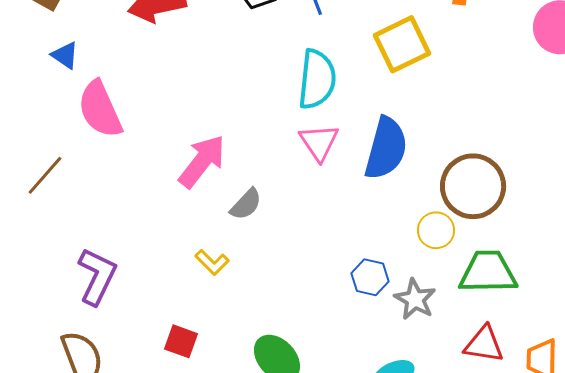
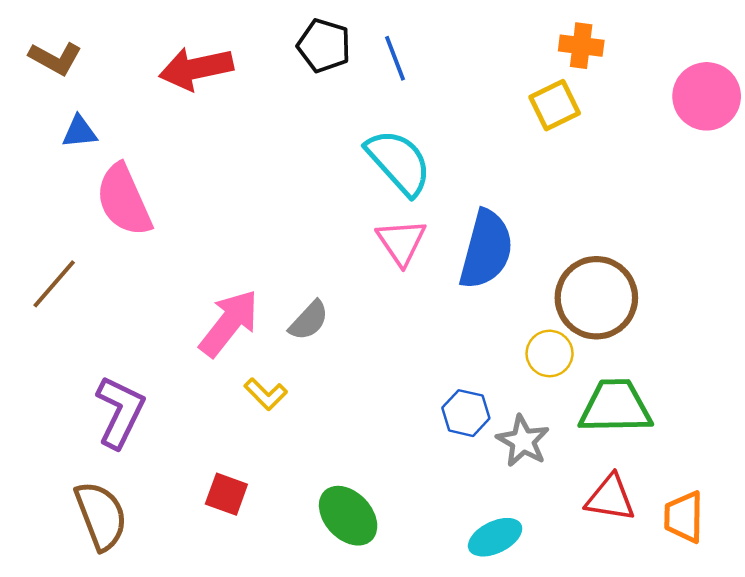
yellow square: (402, 44) -> (555, 105), moved, size x0.7
blue triangle: (65, 55) -> (79, 132), turned -40
cyan semicircle: (317, 79) -> (399, 162), turned -48
pink arrow: (202, 161) -> (229, 323), moved

